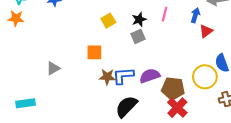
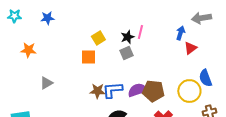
pink line: (165, 14) -> (140, 32), moved
orange star: (16, 18) -> (28, 50), moved
orange square: (94, 52) -> (88, 57), moved
brown pentagon: (173, 88) -> (153, 91), moved

